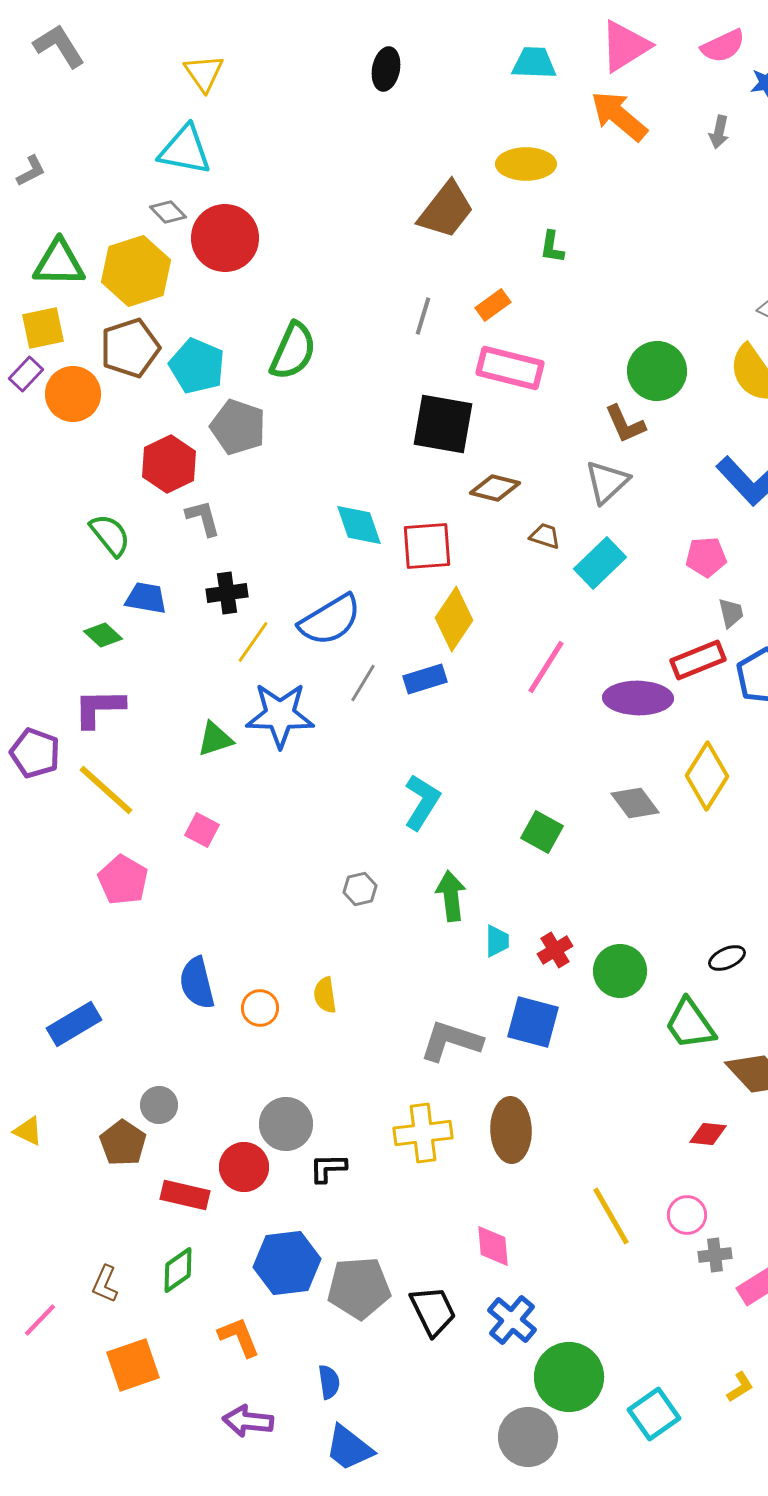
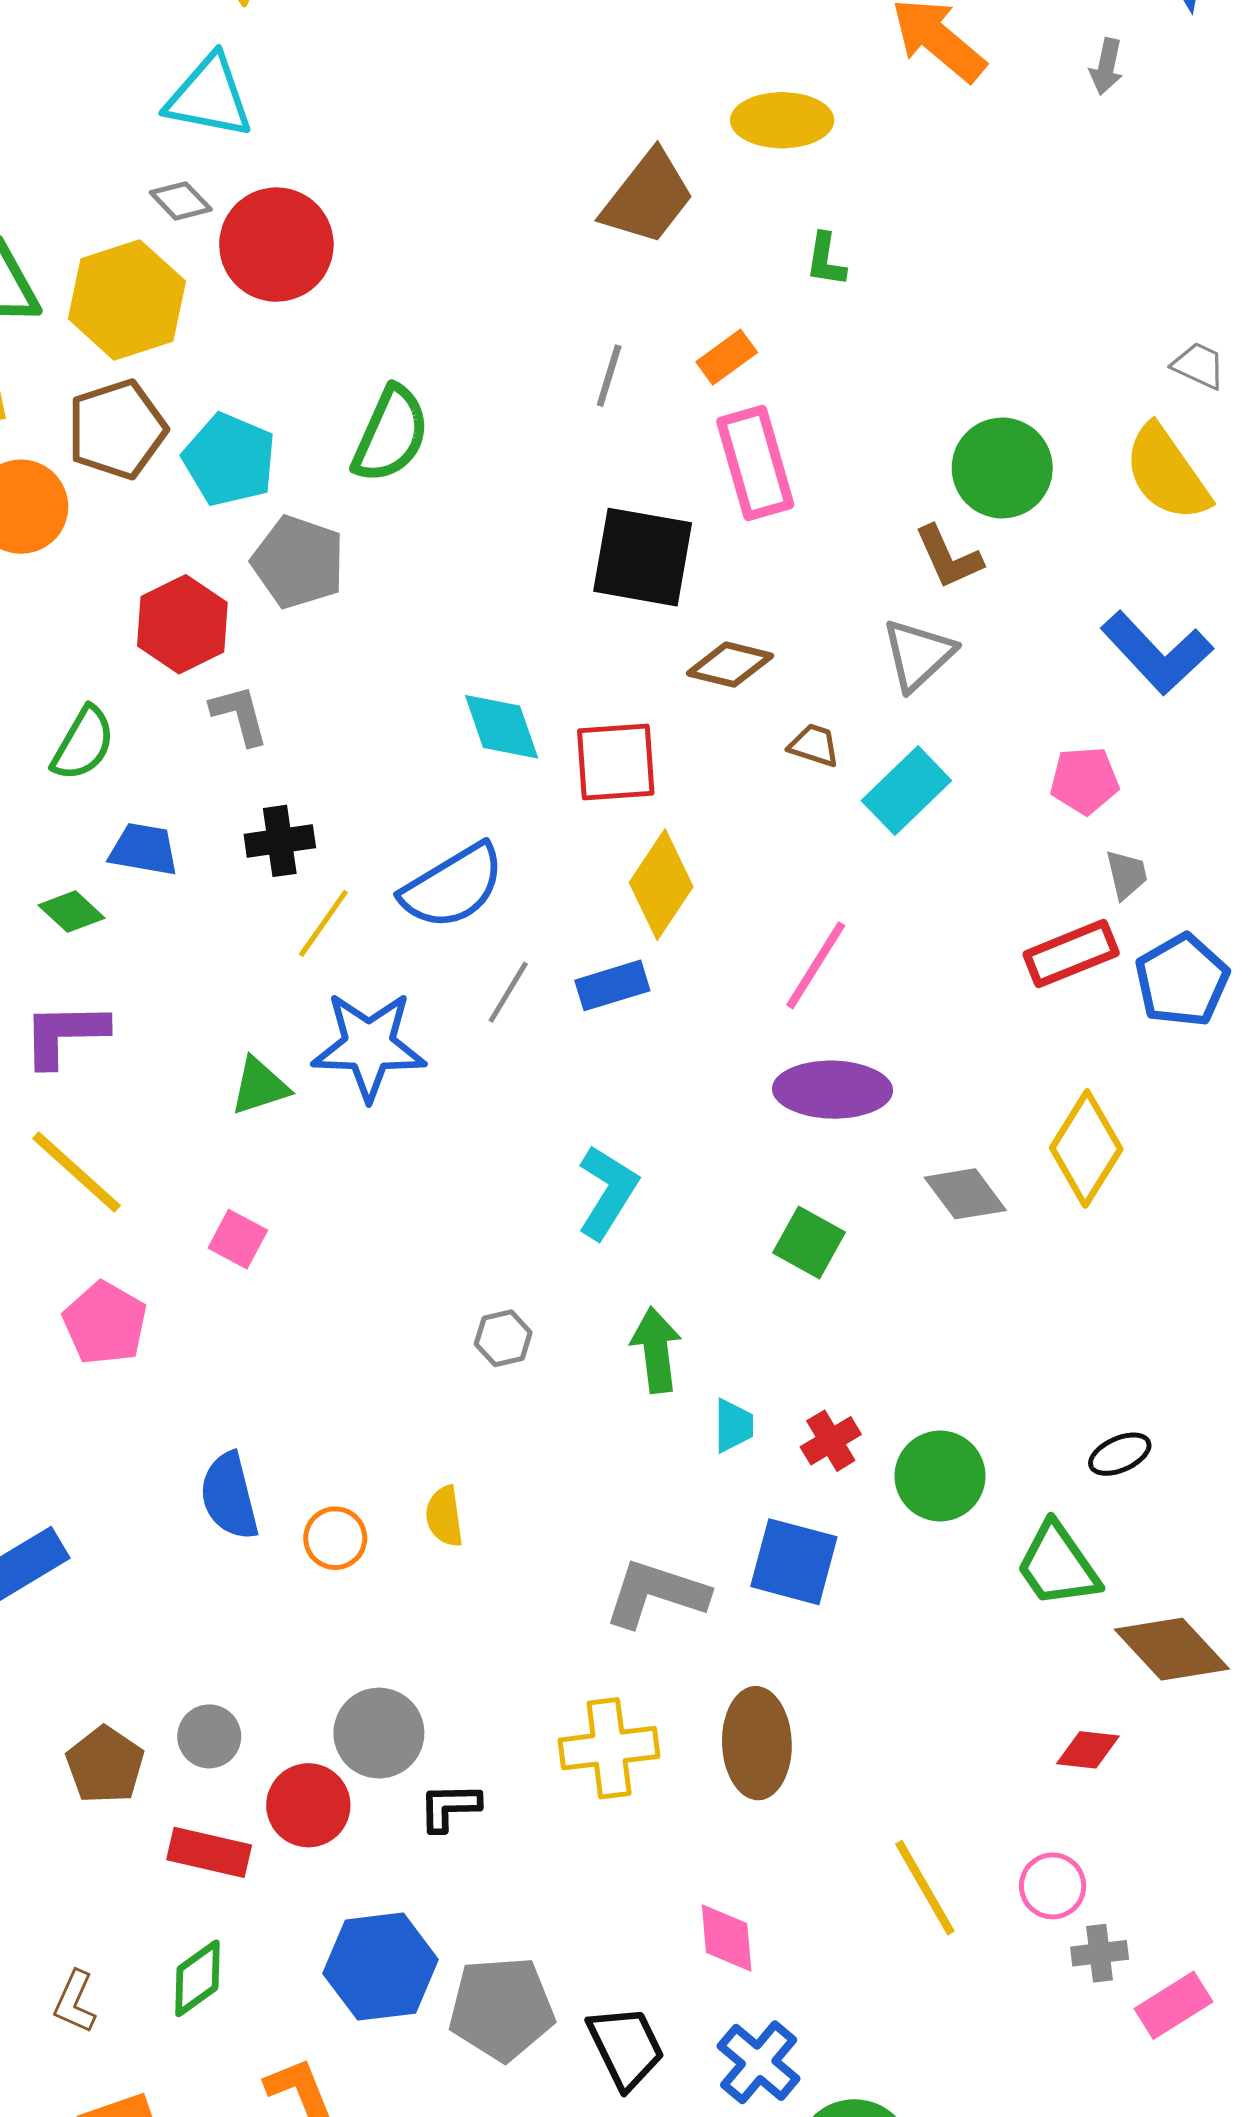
pink rectangle: (510, 368) -> (755, 463), turned 60
green semicircle: (110, 535) -> (83, 744), turned 69
purple ellipse: (638, 698) -> (832, 1090), moved
gray circle: (159, 1105) -> (209, 1736), moved

